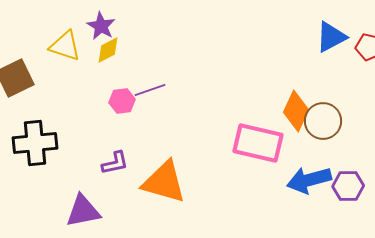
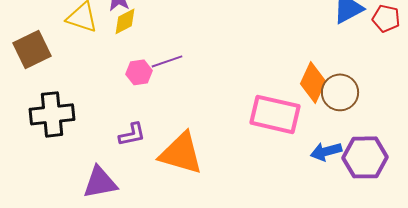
blue arrow: (309, 180) -> (326, 151), size x0.7
purple hexagon: (348, 186) -> (365, 157), size x1.4

